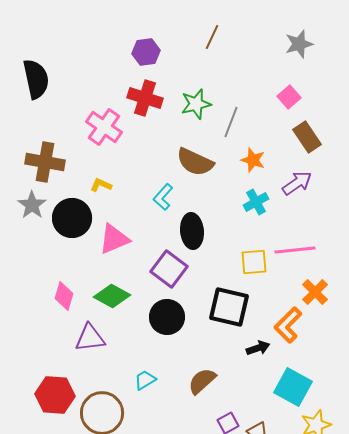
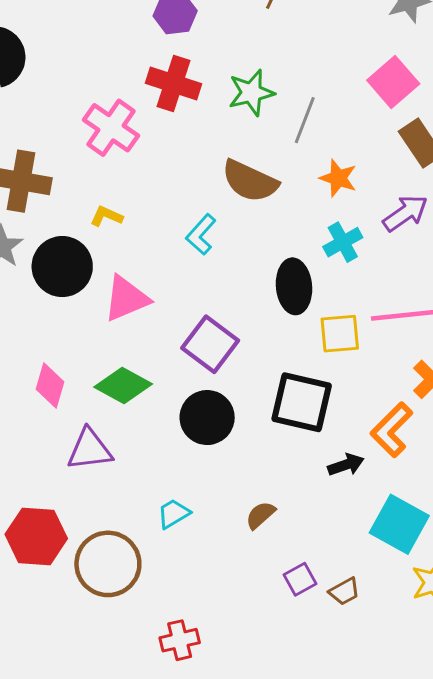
pink square: (289, 97) -> (393, 82), size x1.4
black ellipse: (192, 231) -> (294, 286), moved
brown semicircle: (202, 381) -> (260, 515), size x0.7

